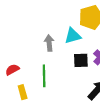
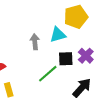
green line: (44, 76) -> (48, 74), moved, turned 50

